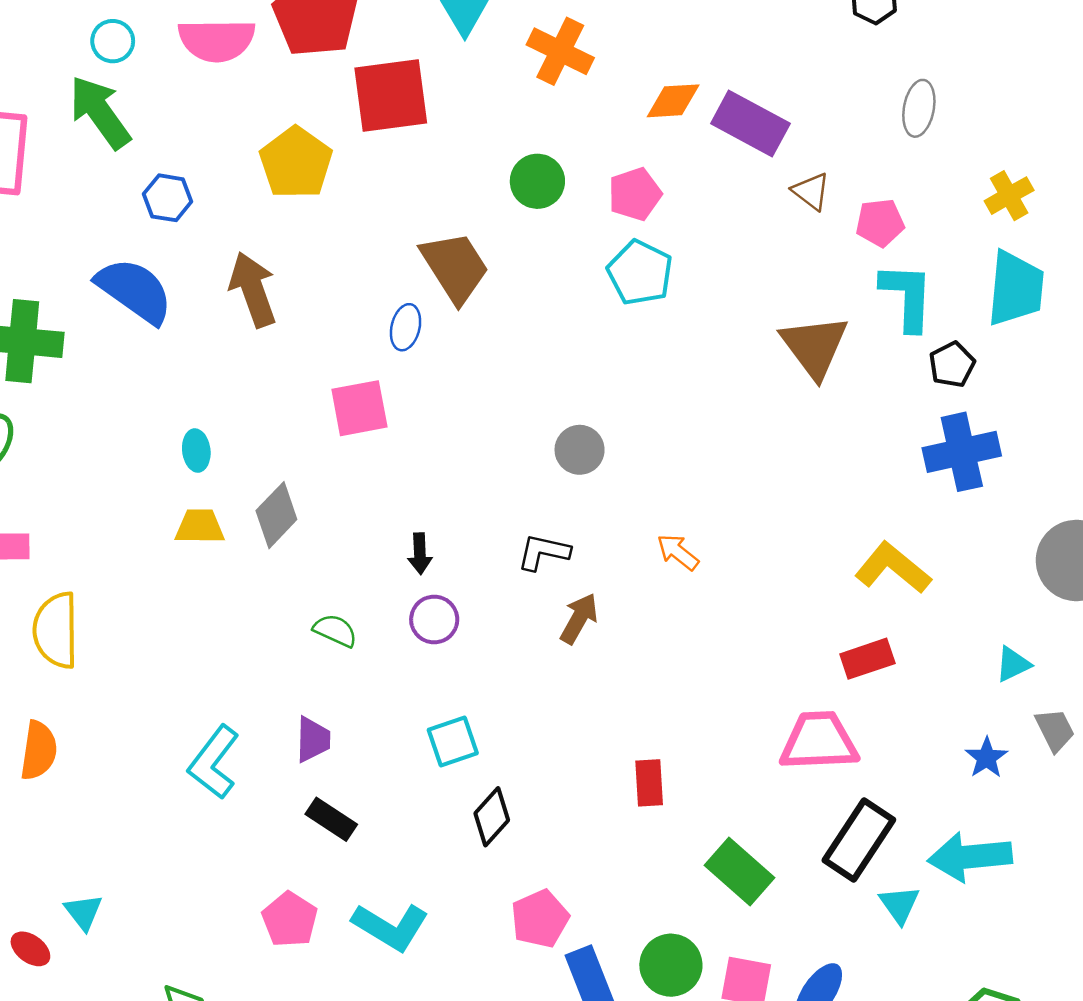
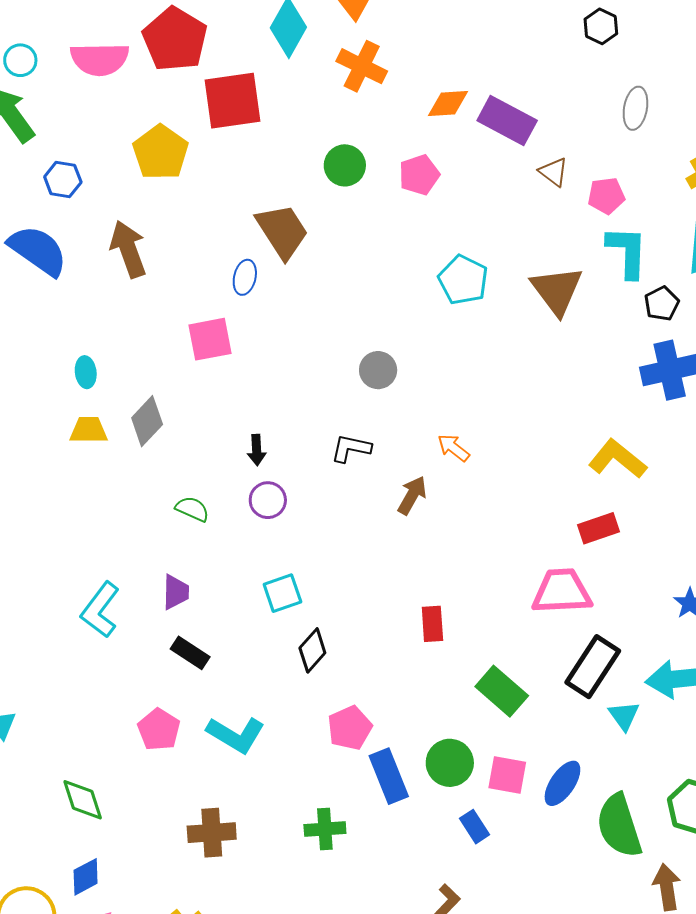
cyan pentagon: (640, 273) -> (463, 280), moved
brown arrow: (579, 618) -> (412, 495), moved

